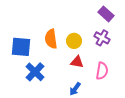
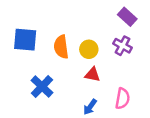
blue square: (21, 47) -> (25, 40), moved
pink semicircle: (102, 71) -> (122, 99), moved

